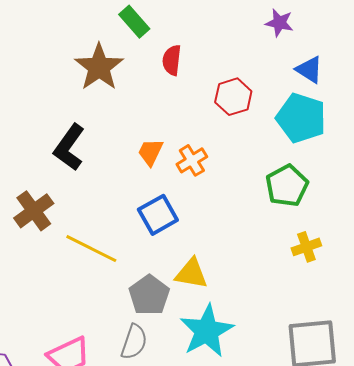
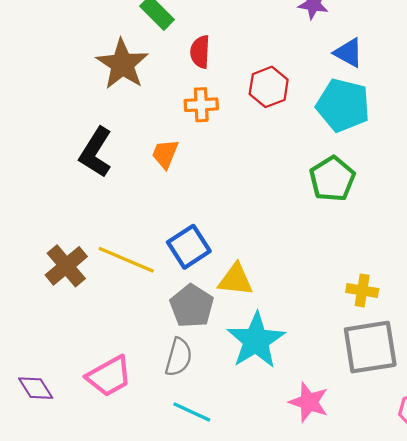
orange trapezoid: (150, 152) -> (165, 154), moved
orange cross: (192, 160) -> (201, 105), moved, turned 32
brown cross: (34, 211) -> (66, 266), moved
blue square: (158, 215) -> (189, 247), moved
yellow cross: (306, 247) -> (362, 290), moved, turned 32

